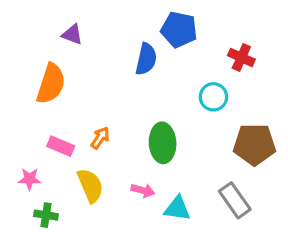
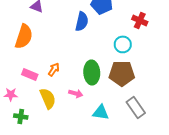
brown pentagon: (254, 144) -> (122, 73), moved
pink arrow: (143, 190) -> (76, 93), moved

